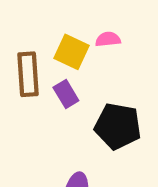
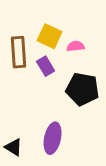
pink semicircle: (108, 39) -> (76, 46), moved

